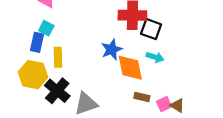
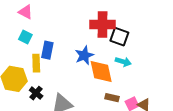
blue rectangle: (37, 42) -> (47, 50), moved
black cross: (57, 91) -> (36, 93), size x0.6

